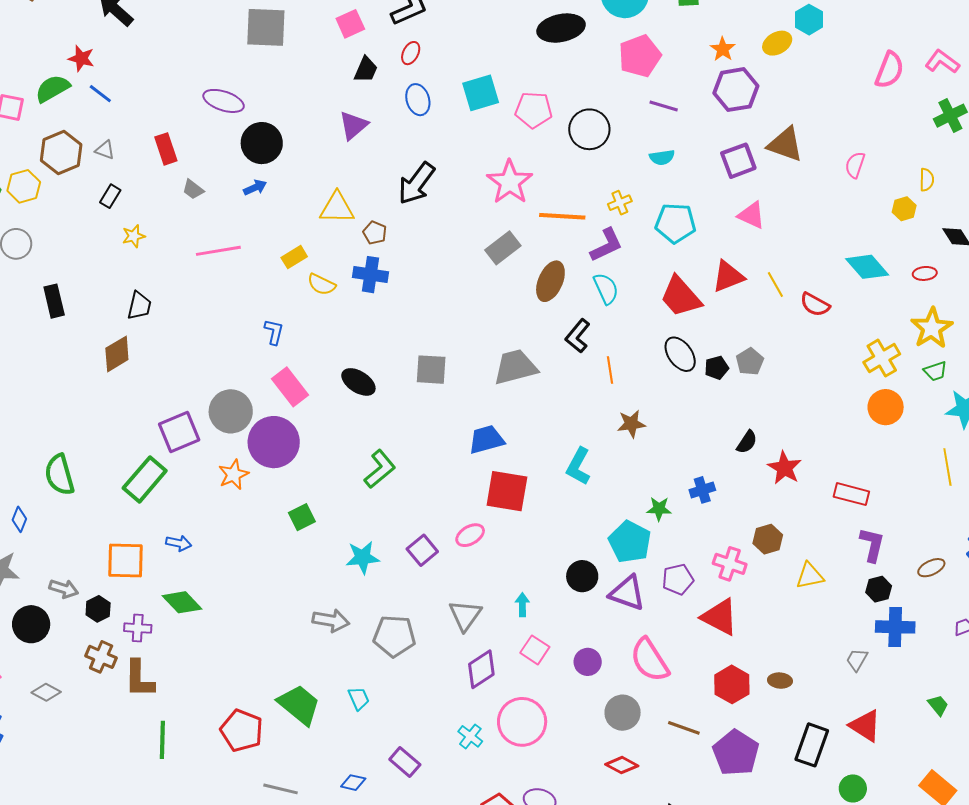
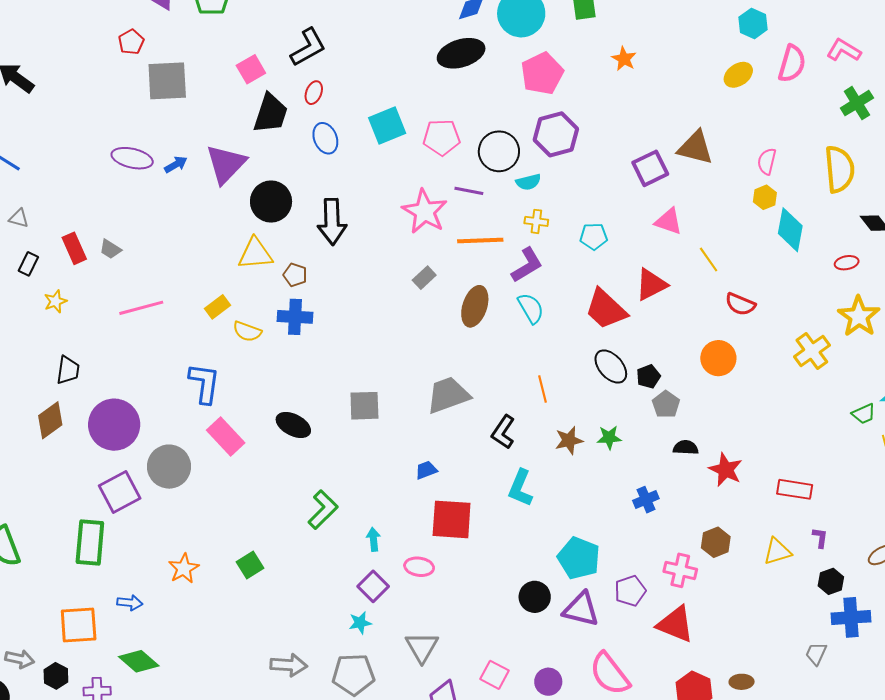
cyan hexagon: (809, 20) -> (753, 23), moved
yellow ellipse: (777, 43) -> (738, 75), moved
black trapezoid: (366, 70) -> (271, 113), size x1.5
purple hexagon: (736, 90) -> (556, 134), moved
purple line: (664, 106) -> (469, 191), moved
purple triangle: (353, 125) -> (226, 164), moved, size x1.4
black circle: (262, 143) -> (271, 202), moved
red rectangle: (166, 149) -> (74, 248), moved
cyan semicircle: (662, 157) -> (528, 182), moved
yellow semicircle: (927, 180) -> (839, 169), size x2.0
black arrow: (416, 183) -> (332, 222), turned -33
blue arrow: (255, 188) -> (176, 164), moved
yellow cross: (620, 203) -> (536, 221), turned 35
yellow hexagon: (904, 209) -> (765, 197), moved
cyan pentagon: (675, 223) -> (594, 236), size x0.7
gray rectangle: (503, 248) -> (424, 278), size x0.7
cyan diamond: (867, 267) -> (790, 230), moved, turned 57
yellow line: (775, 285) -> (709, 259), moved
blue L-shape: (274, 332) -> (204, 383), size x1.6
black L-shape: (578, 336) -> (503, 432), moved
gray pentagon: (750, 362) -> (666, 404), moved
green trapezoid: (935, 371) -> (864, 414), moved
orange circle: (886, 407) -> (718, 358), moved
blue trapezoid: (486, 439) -> (426, 470), size x0.6
purple circle: (274, 442) -> (114, 425), moved
black semicircle: (747, 442) -> (686, 448), turned -115
orange star: (233, 474) -> (184, 568), moved
green rectangle: (145, 479) -> (90, 542), turned -30
green star: (659, 509) -> (609, 438), moved
pink ellipse: (470, 535) -> (419, 567), turned 44
purple L-shape: (872, 545) -> (820, 538), size x0.6
cyan star: (363, 557) -> (360, 623), moved, size x0.7
yellow triangle: (810, 576) -> (777, 551), moved
cyan arrow: (522, 605) -> (373, 539), moved

